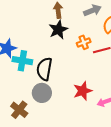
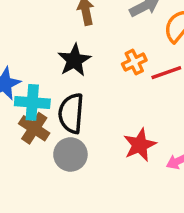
black star: (58, 30) -> (74, 60), moved
brown cross: (19, 110) -> (34, 128), moved

